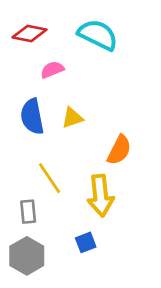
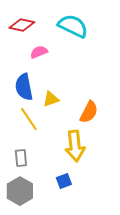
yellow triangle: (72, 118) -> (51, 99), moved
yellow line: (50, 178) -> (29, 119), moved

